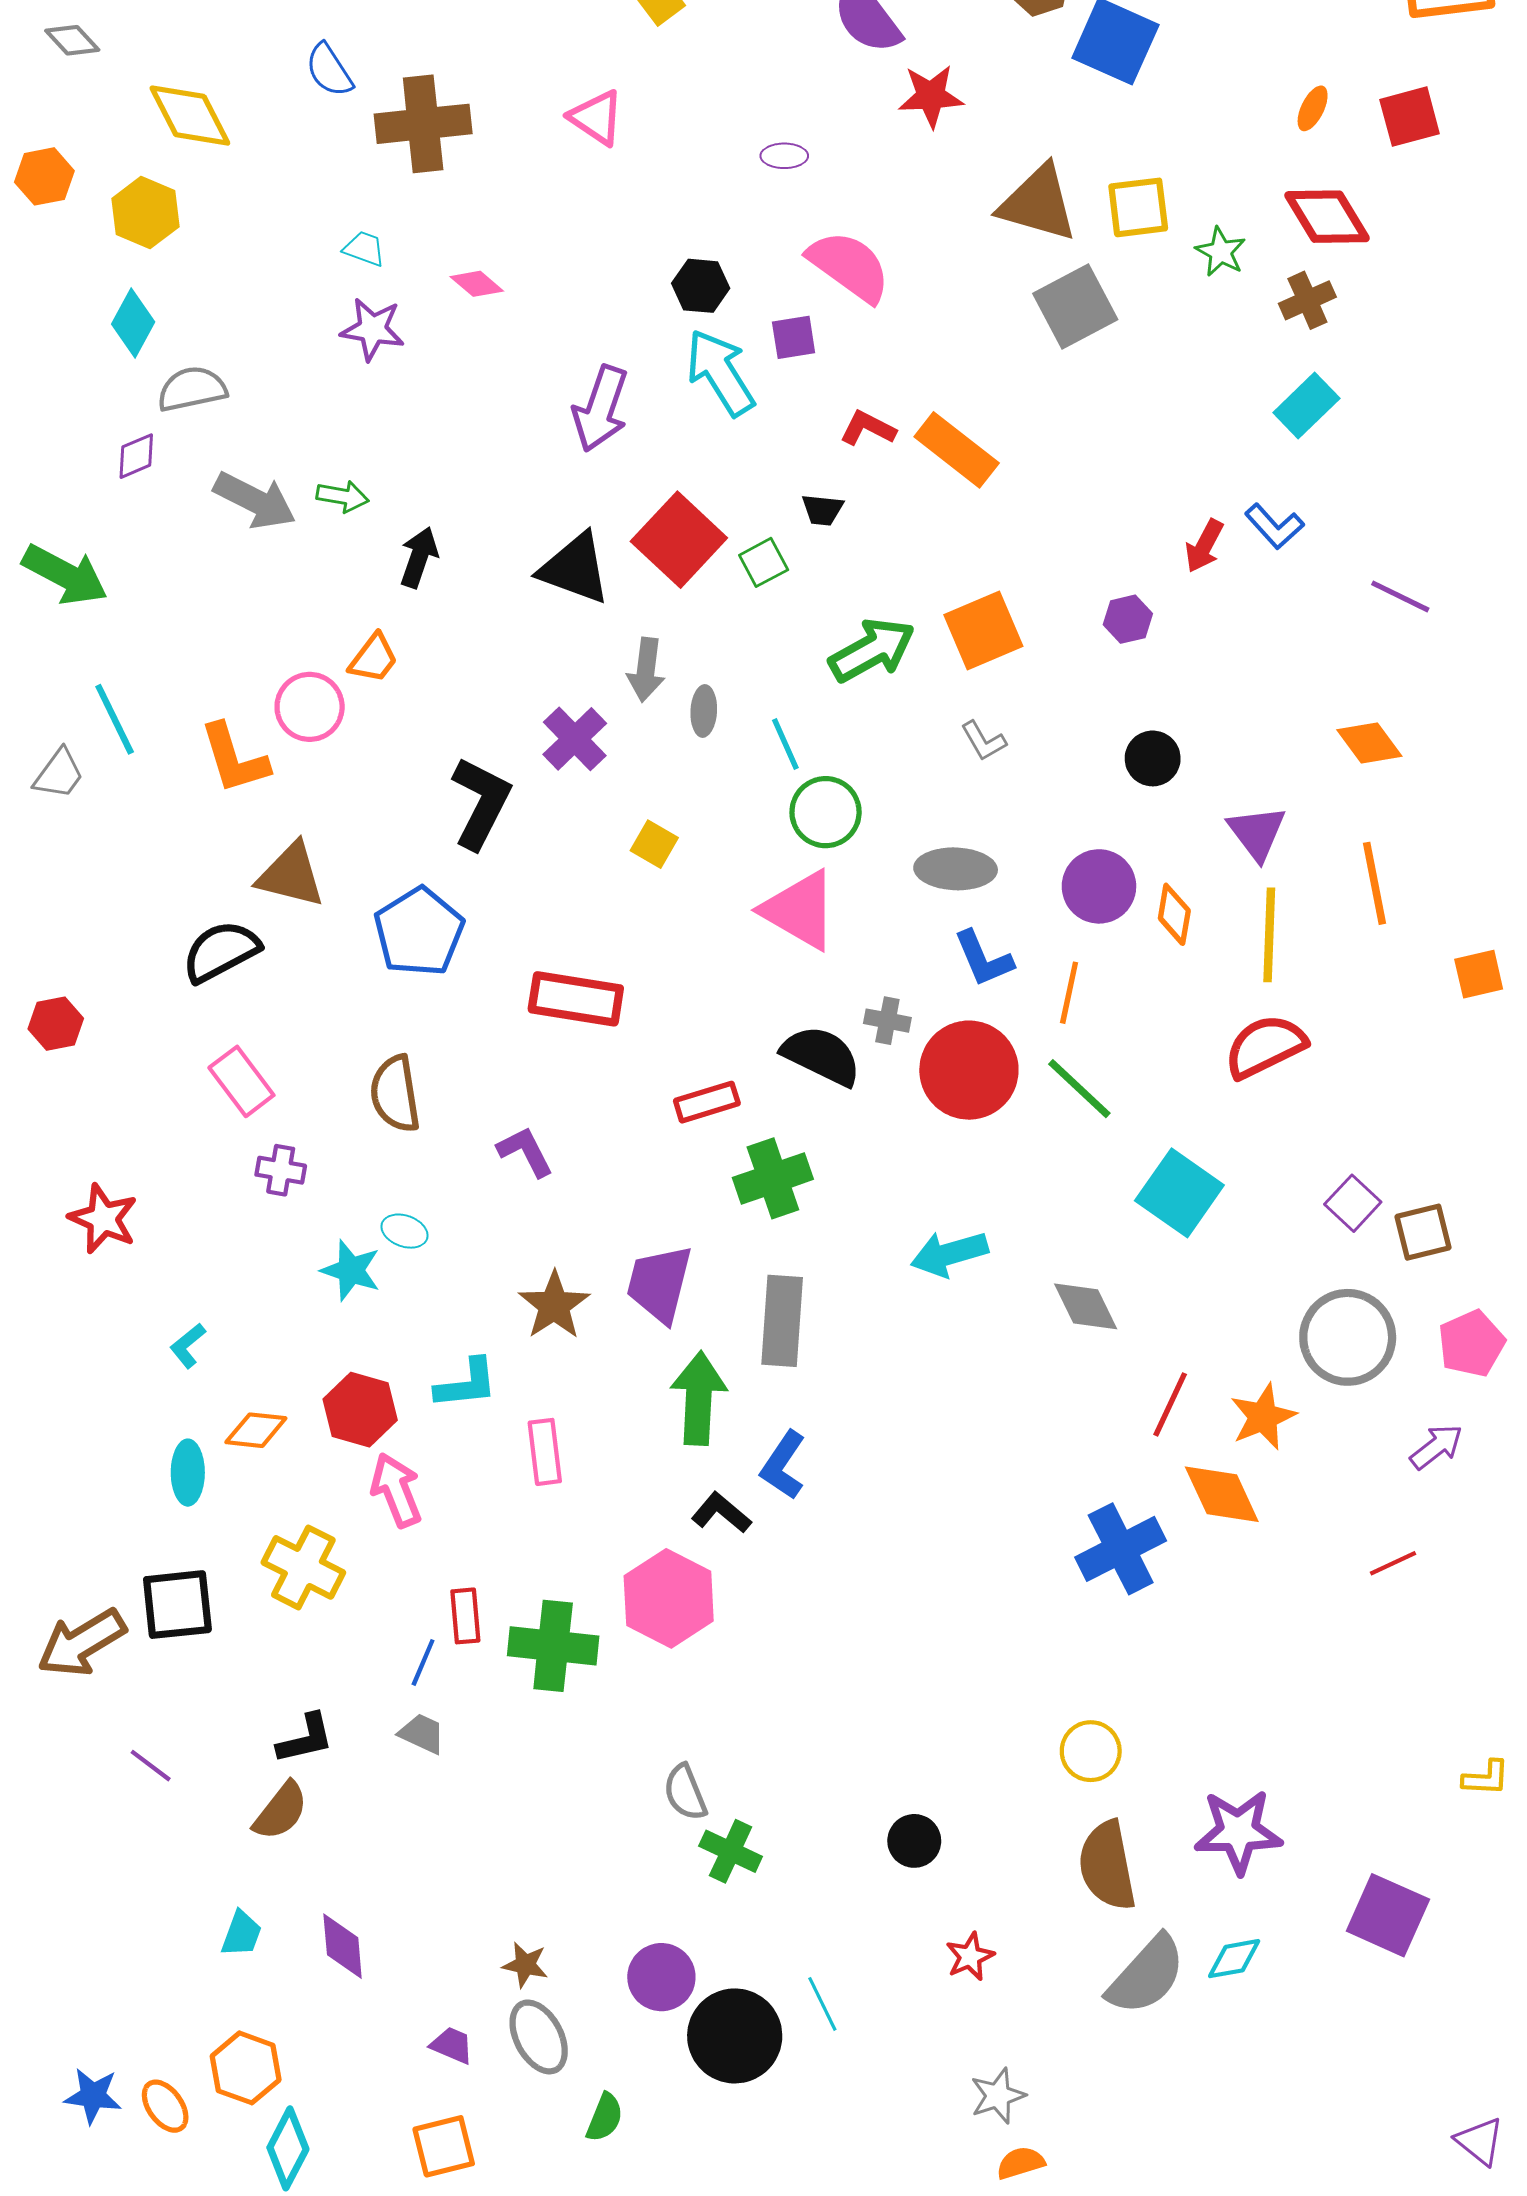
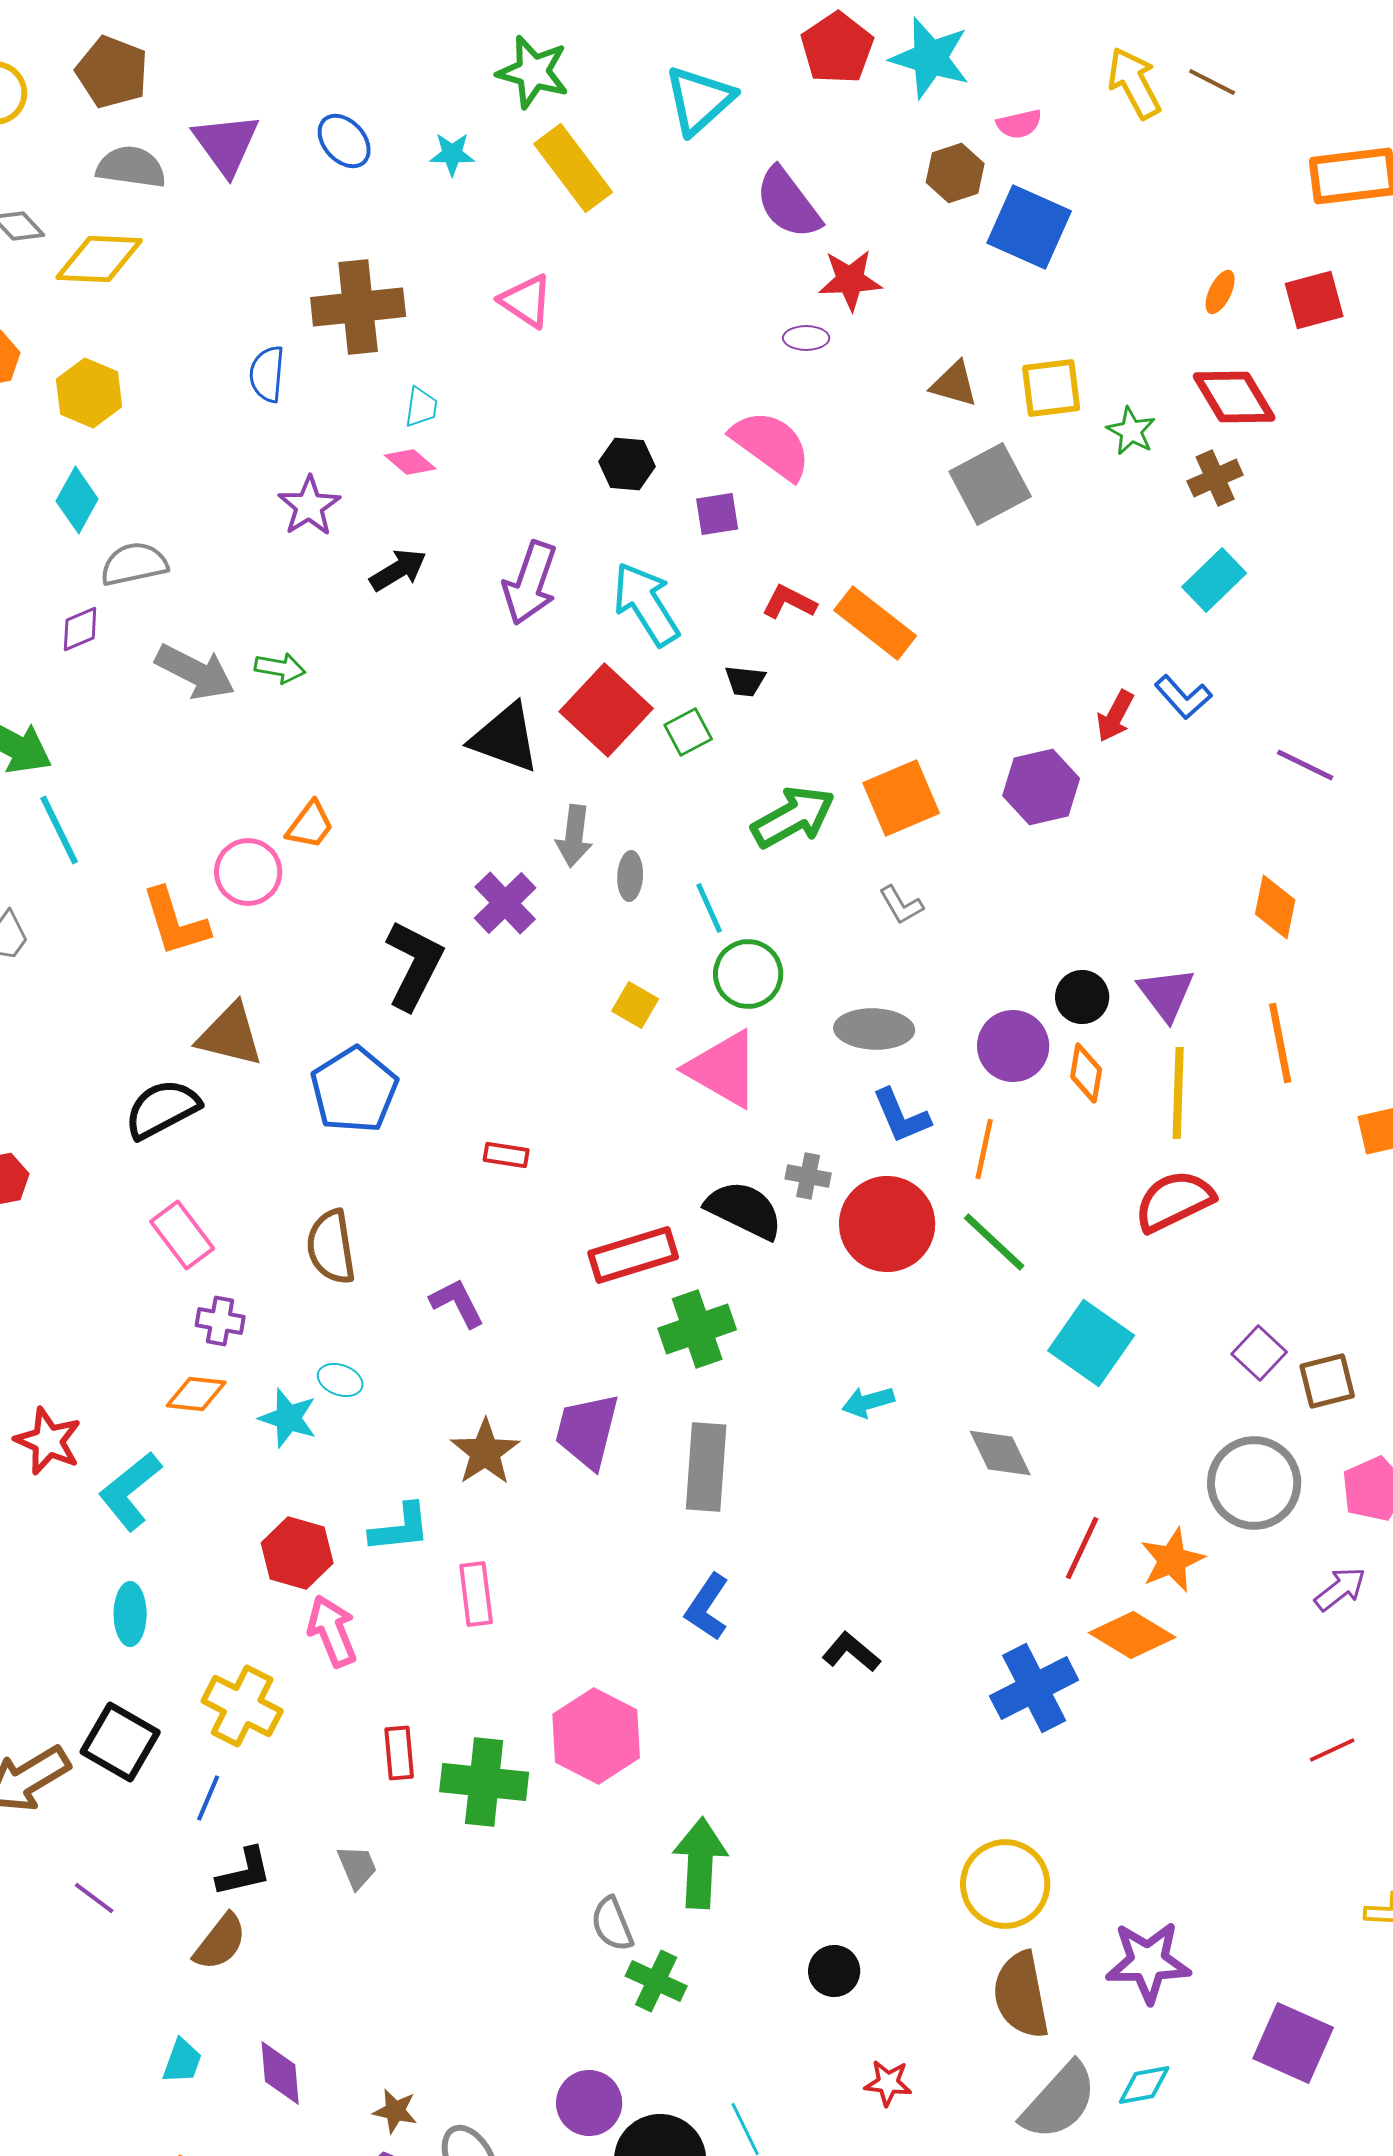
blue semicircle: (329, 70) -> (267, 374), moved, turned 38
yellow diamond: (190, 116) -> (99, 259), moved, turned -60
purple ellipse: (784, 156) -> (806, 338), moved
brown triangle: (1038, 203) -> (954, 384), size x0.6
cyan trapezoid: (364, 249) -> (421, 407), moved, turned 78
purple star: (373, 329) -> (309, 506), turned 30
cyan arrow: (720, 373) -> (646, 604), moved
black arrow: (419, 557) -> (398, 570), moved, turned 40
purple hexagon: (1128, 619) -> (1041, 787), size x1.6
cyan line: (115, 719) -> (59, 830), moved
orange diamond: (1369, 743) -> (1275, 907), turned 48
black circle: (1153, 758) -> (1082, 997), moved
yellow square: (654, 844) -> (635, 1005), moved
red rectangle: (576, 999) -> (506, 1155), size x0.5
red rectangle: (707, 1102) -> (633, 1255), size x1.4
red star: (103, 1219) -> (48, 1441), moved
cyan arrow: (949, 1254) -> (868, 1402), size x0.7
cyan L-shape: (188, 1346) -> (130, 1491), size x1.8
green arrow: (699, 1398) -> (700, 1863), moved
orange diamond: (256, 1430) -> (196, 1394), moved
orange diamond: (1222, 1494) -> (1132, 1635), turned -34
black L-shape: (721, 1513) -> (851, 1652), moved
red line: (1393, 1563) -> (1332, 1750), moved
black square: (177, 1605) -> (120, 1742), turned 36
blue line: (423, 1662) -> (208, 1798), moved
gray trapezoid: (422, 1734) -> (357, 1867), turned 42
yellow circle: (1091, 1751) -> (1005, 1884), size x1.5
red star: (970, 1956) -> (888, 2083), turned 30
brown star: (525, 1965) -> (395, 2111), moved

